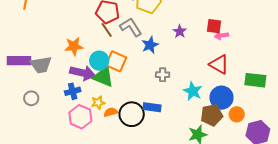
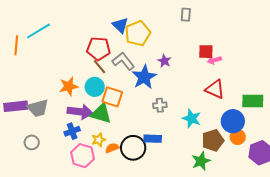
purple star: (180, 31) -> (164, 61), moved
blue star: (150, 45) -> (144, 77), size x1.4
cyan circle: (99, 61) -> (95, 87), moved
blue circle: (221, 98) -> (233, 121), moved

